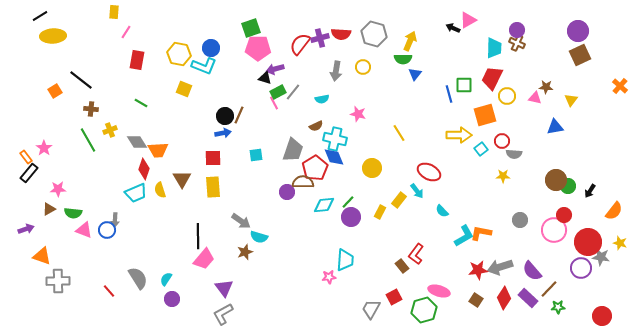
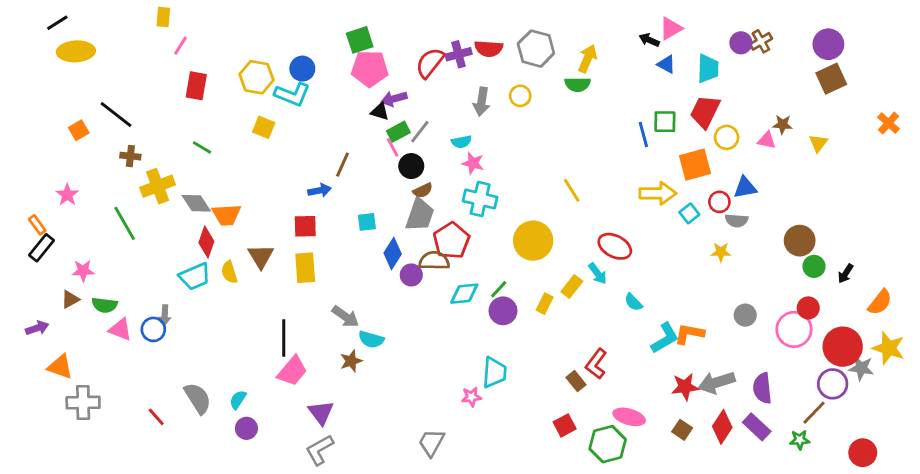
brown cross: (517, 43) -> (761, 41), moved, turned 35
blue triangle: (415, 74) -> (666, 64), moved, turned -40
pink star: (358, 114) -> (473, 163), moved
black circle: (225, 116) -> (411, 166), moved
brown semicircle: (316, 126) -> (423, 190), moved
blue triangle: (555, 127) -> (745, 188), moved
yellow cross: (110, 130) -> (158, 186), size x1.6
green line: (88, 140) -> (125, 223), moved
pink star: (44, 148) -> (67, 195), moved
blue diamond: (334, 157) -> (393, 253), moved, turned 55
yellow circle: (372, 168) -> (533, 241), size x1.4
brown circle: (556, 180) -> (800, 241), moved
yellow star: (620, 243) -> (889, 348), size x1.6
purple semicircle: (532, 271) -> (762, 388), turned 35
brown line: (549, 289) -> (814, 413), moved
gray trapezoid: (371, 309) -> (431, 443), moved

